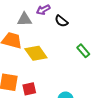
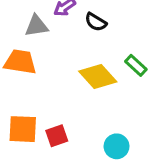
yellow diamond: (36, 53) -> (98, 76), moved

